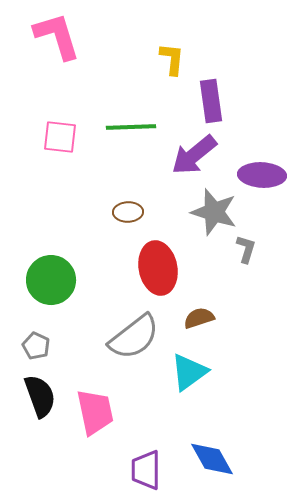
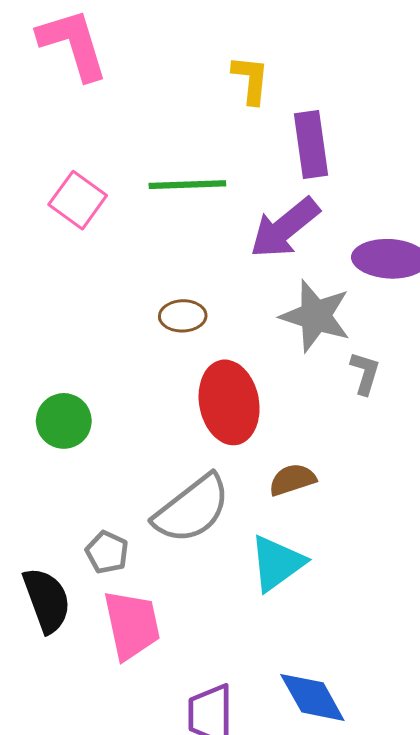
pink square: (60, 137) -> (78, 200), turned 30
green circle: (51, 280) -> (64, 421), size x0.7
gray pentagon: (36, 346) -> (107, 552), moved

